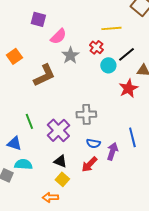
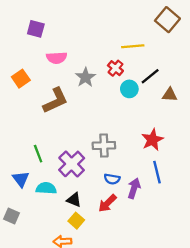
purple square: (38, 19) -> (36, 29), moved
pink semicircle: (58, 36) -> (57, 58), moved, turned 42
red star: (128, 88) -> (152, 140), moved
blue triangle: (14, 143) -> (21, 179), turned 35
cyan semicircle: (23, 164) -> (46, 188), moved

